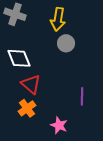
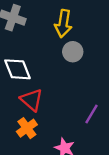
purple line: (82, 96) -> (92, 114), turned 30

